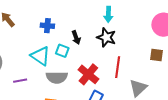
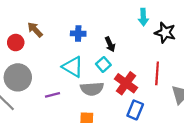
black star: (106, 37) -> (165, 33), moved
cyan square: (62, 51) -> (103, 64), moved, turned 32

